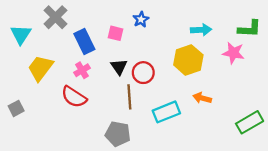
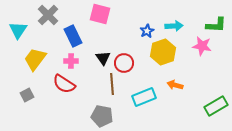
blue star: (141, 19) -> (147, 31), moved
pink square: (116, 33) -> (100, 14), moved, size x1.5
pink cross: (82, 70) -> (71, 61), turned 32
gray square: (16, 108) -> (27, 95), moved

